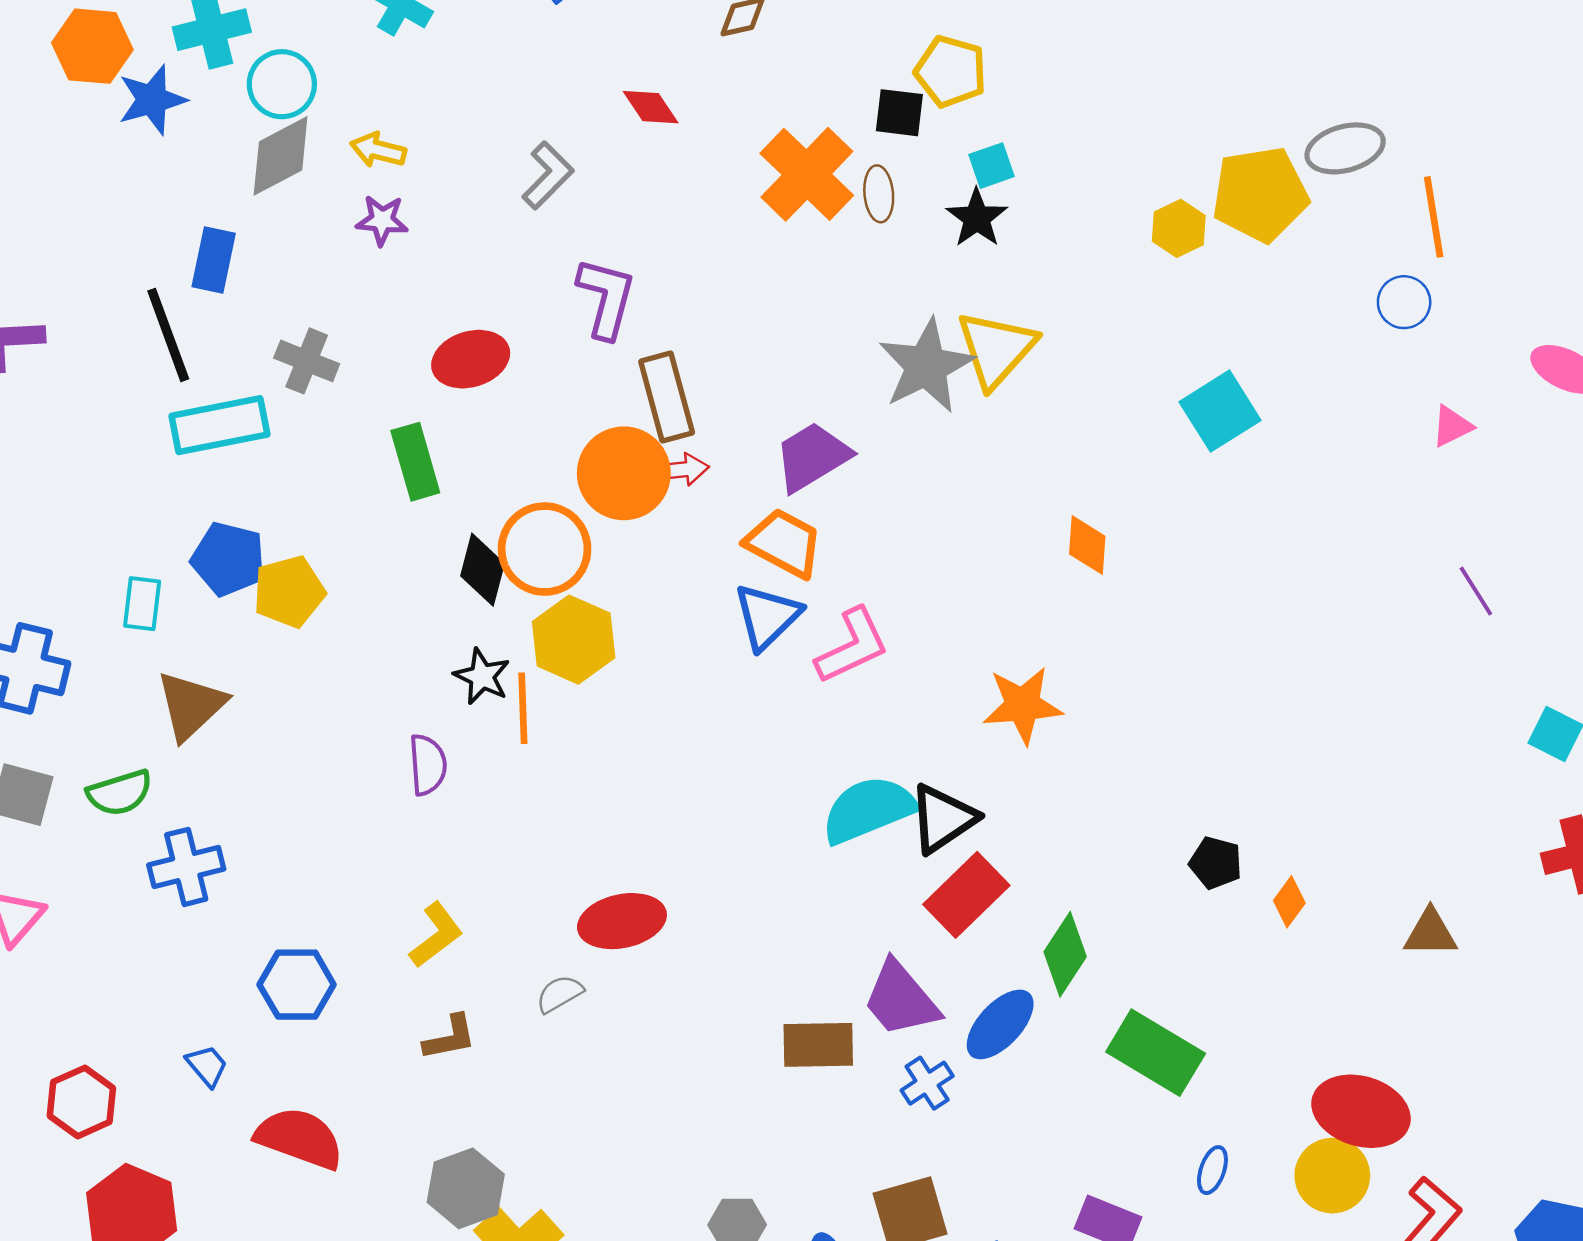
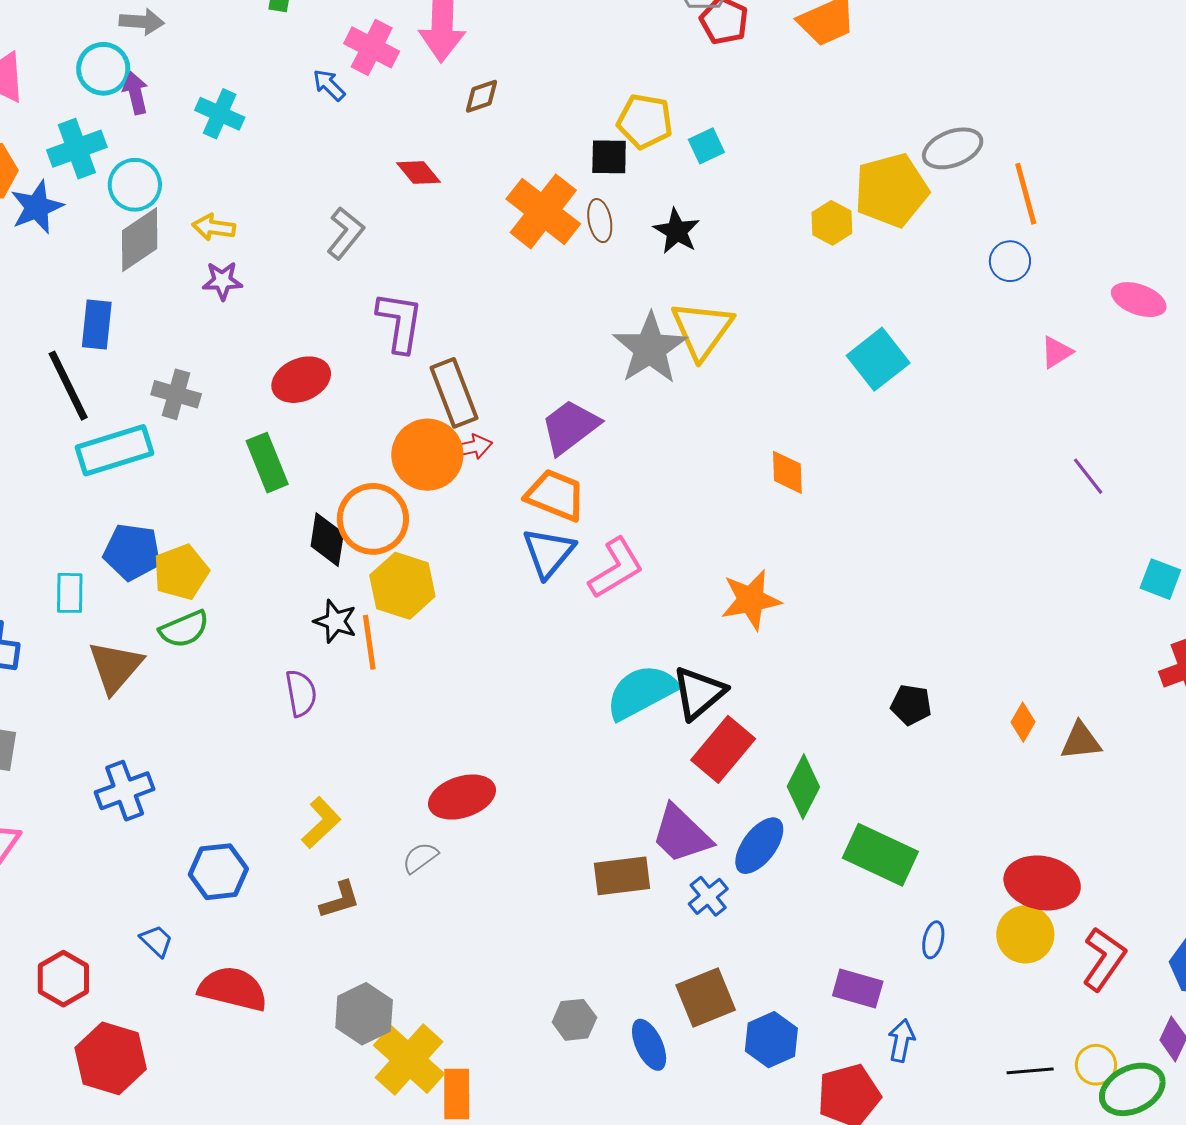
cyan square: (991, 166) -> (706, 146), moved
green semicircle: (120, 793) -> (184, 629), moved
orange diamond: (1289, 902) -> (1023, 722), moved

